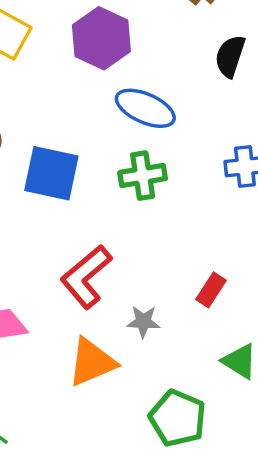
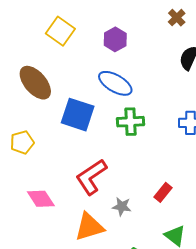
purple hexagon: (101, 38) -> (115, 39), size x0.7
blue ellipse: (145, 108) -> (115, 83), moved

